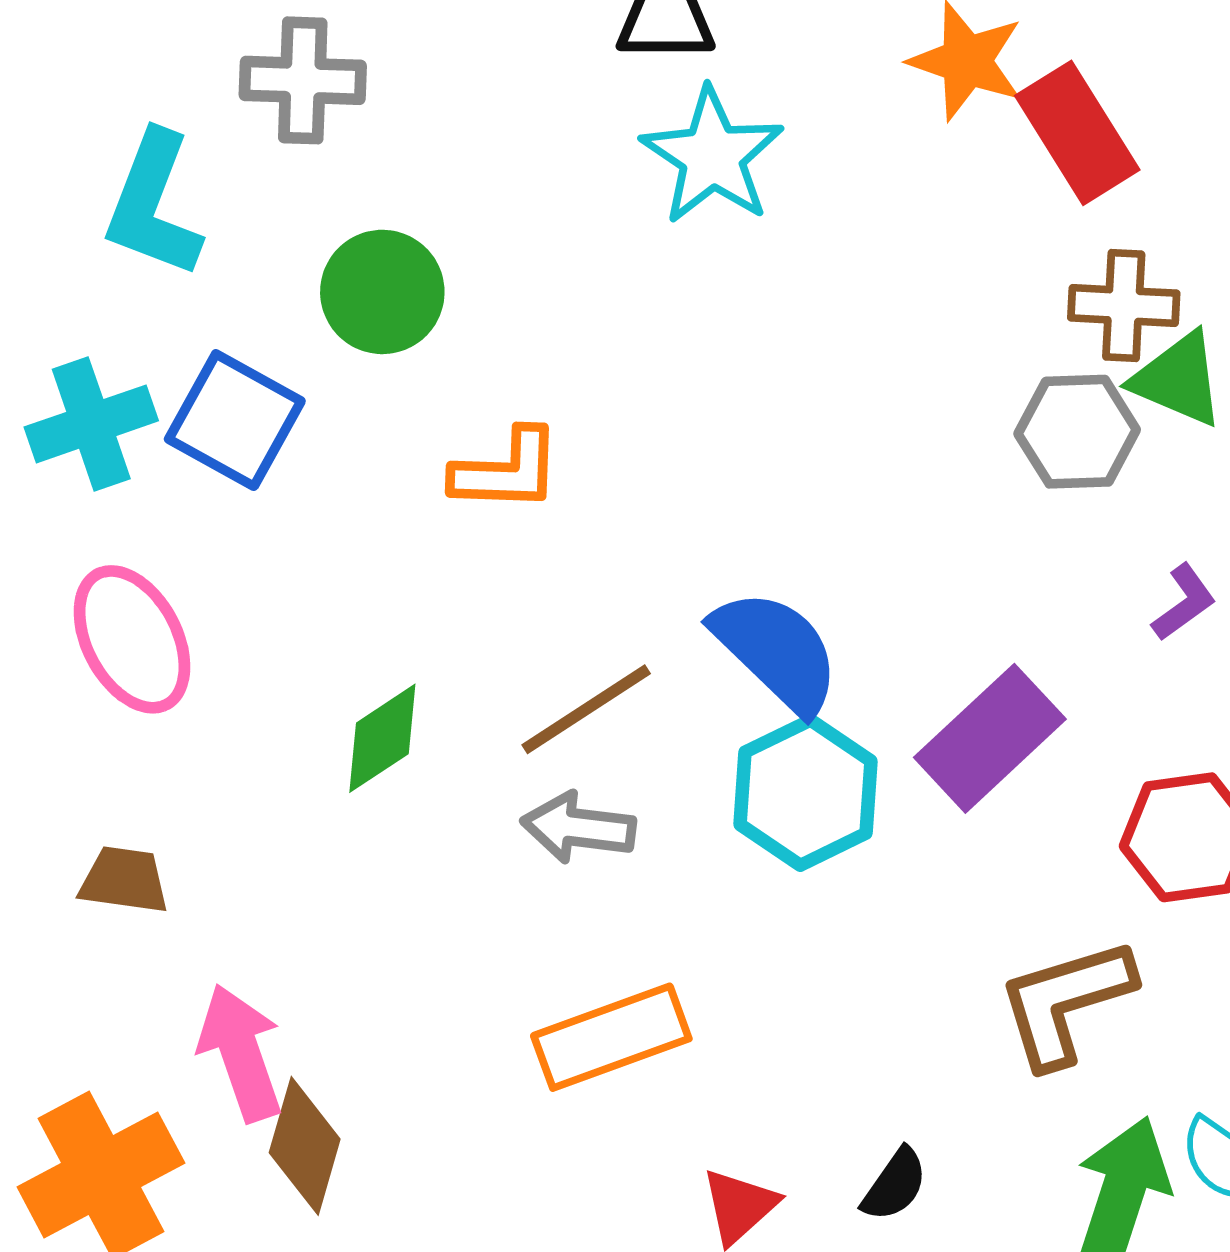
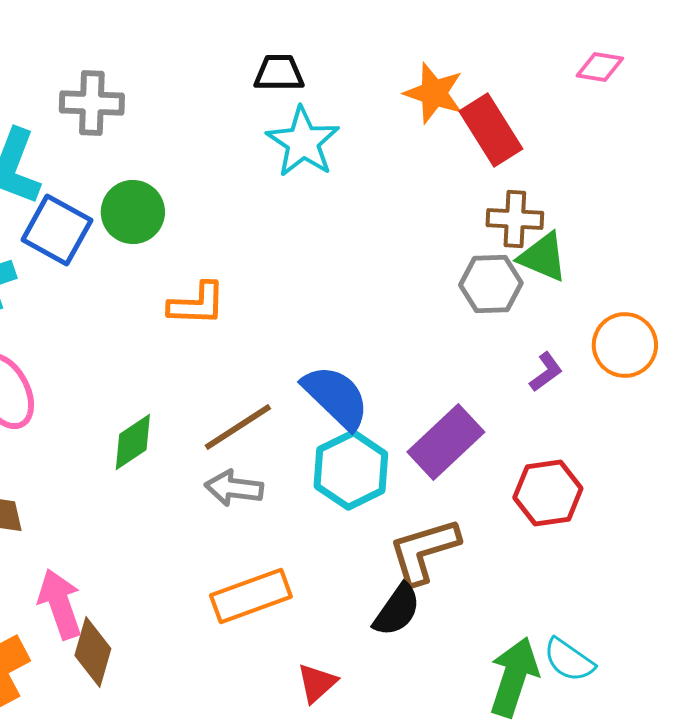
blue square: (235, 420) -> (57, 230), moved
brown L-shape: (1065, 1002) -> (424, 551), moved
black semicircle: (895, 1185) -> (397, 610), moved, size x1.4

